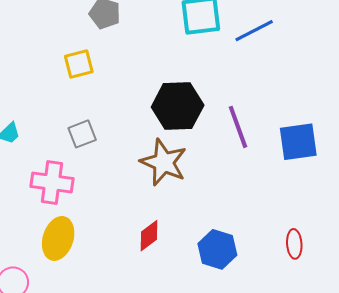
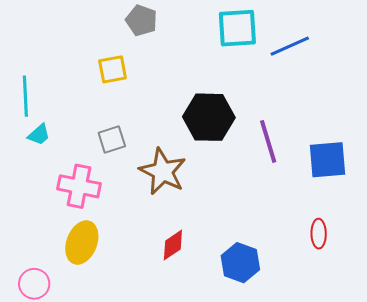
brown star: (164, 162) -> (163, 171), moved
red ellipse: (294, 244) -> (319, 234), moved

